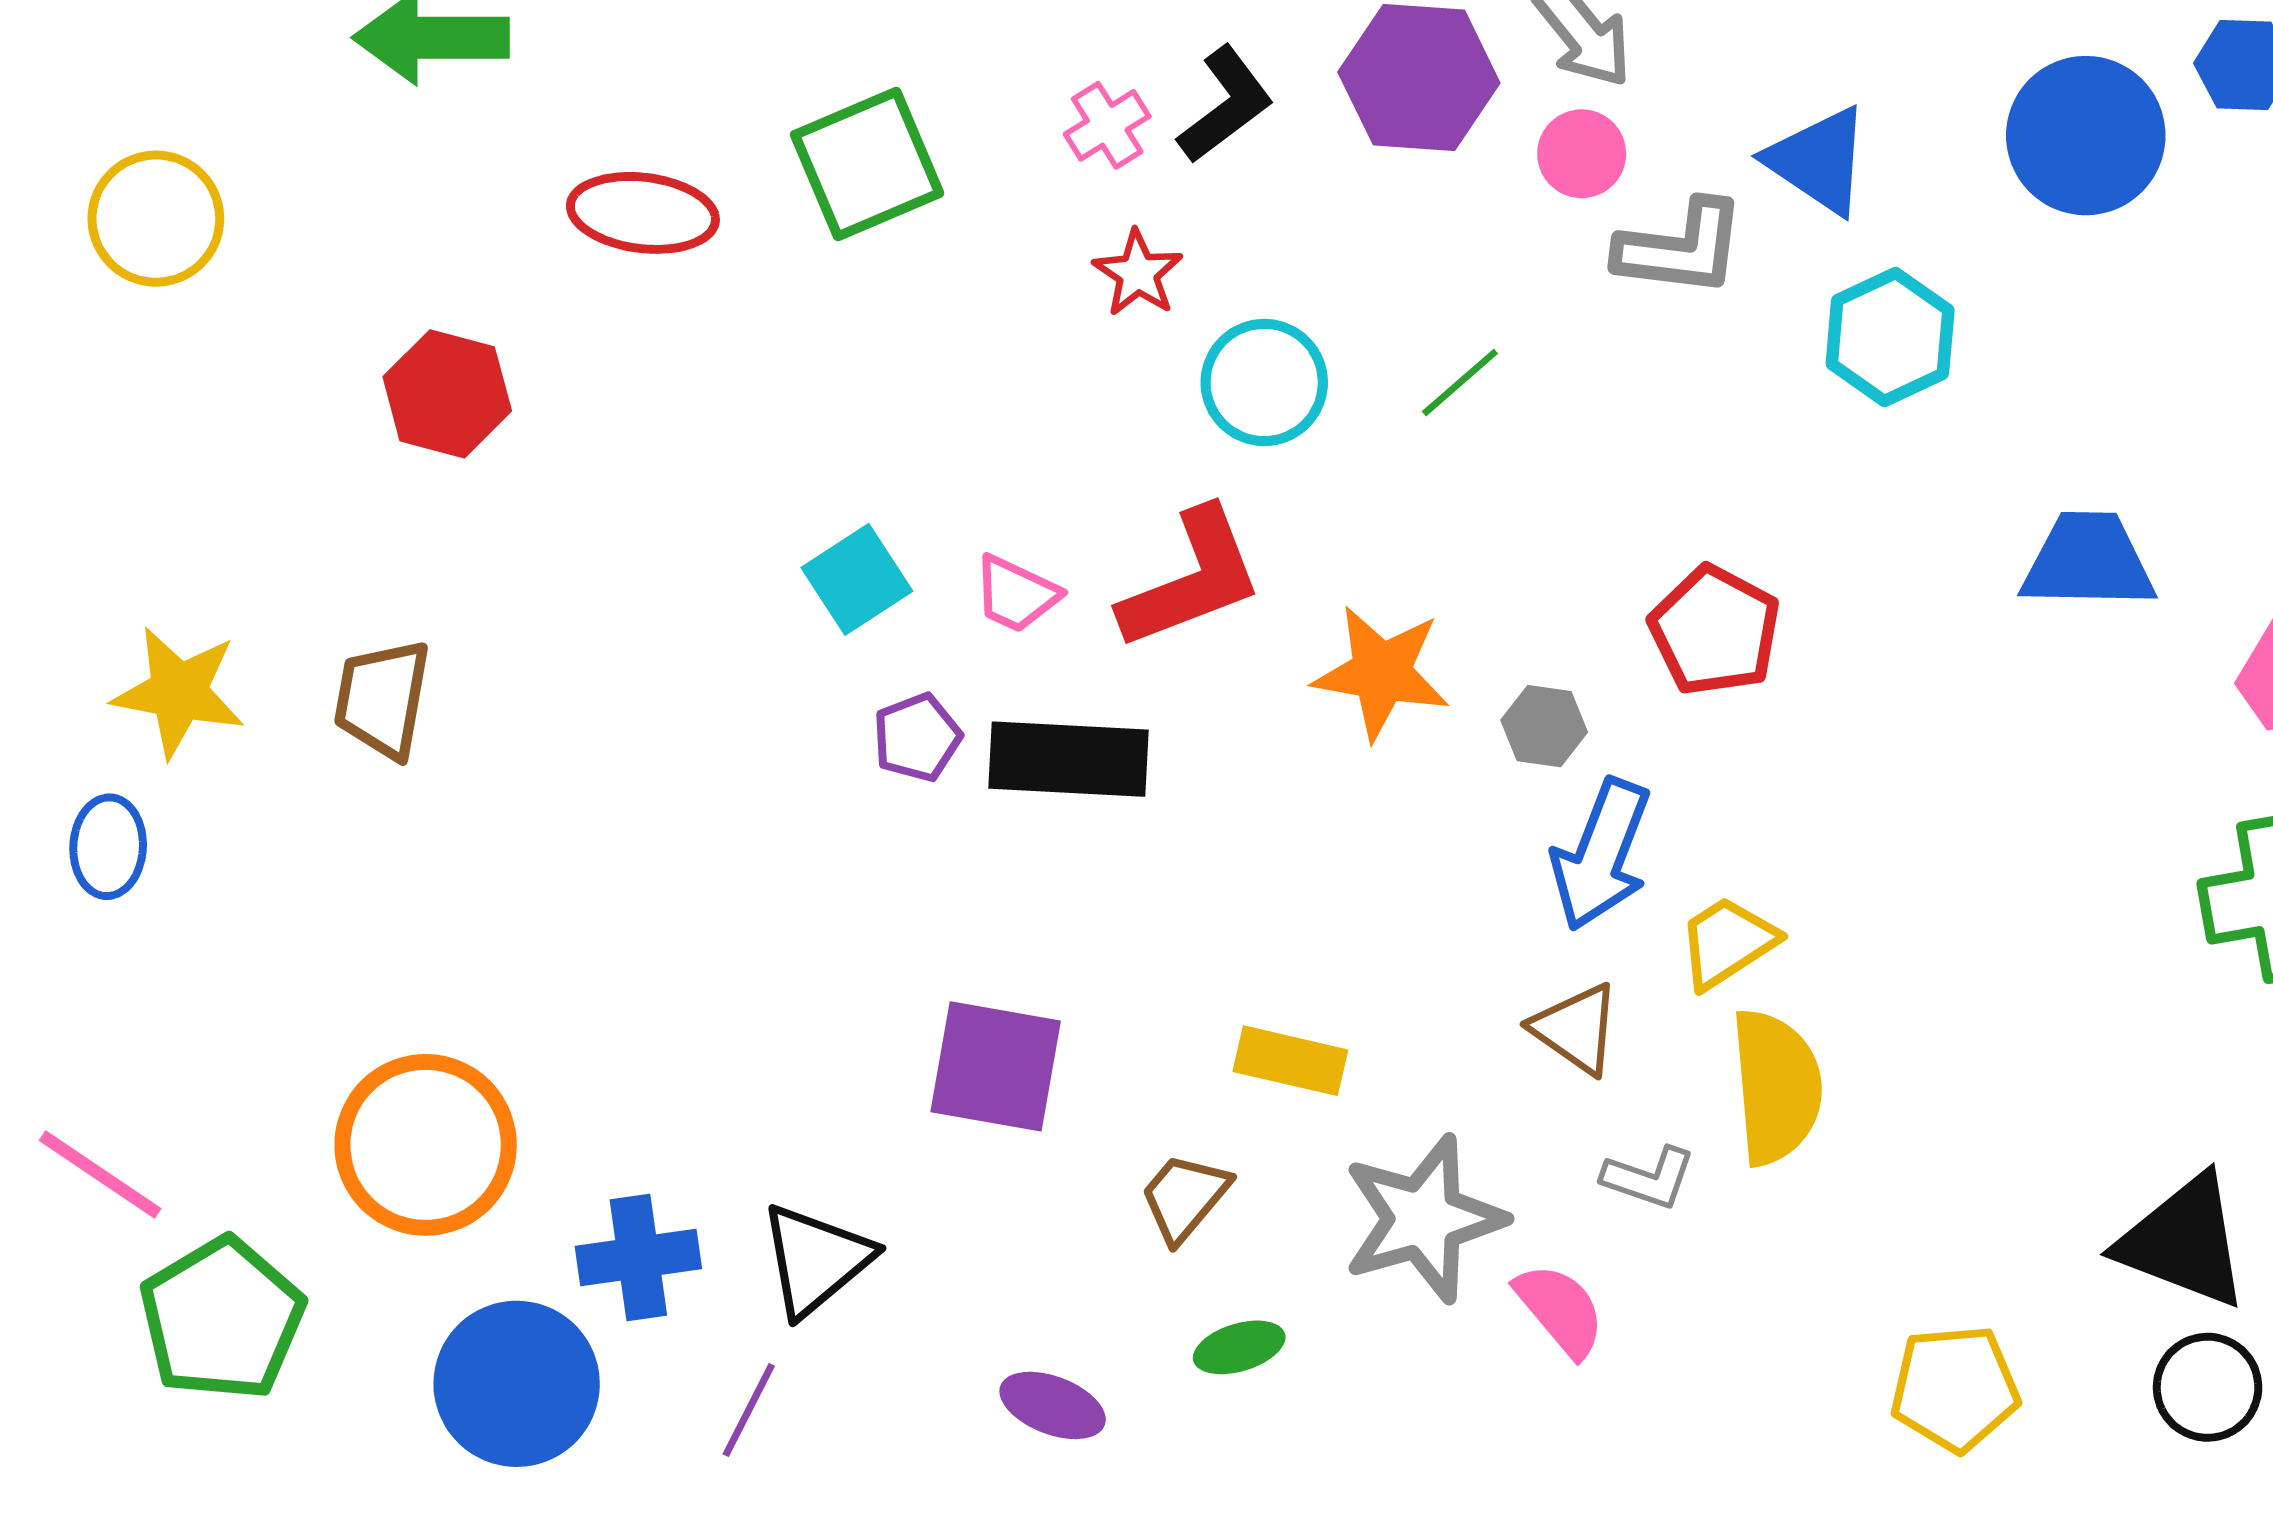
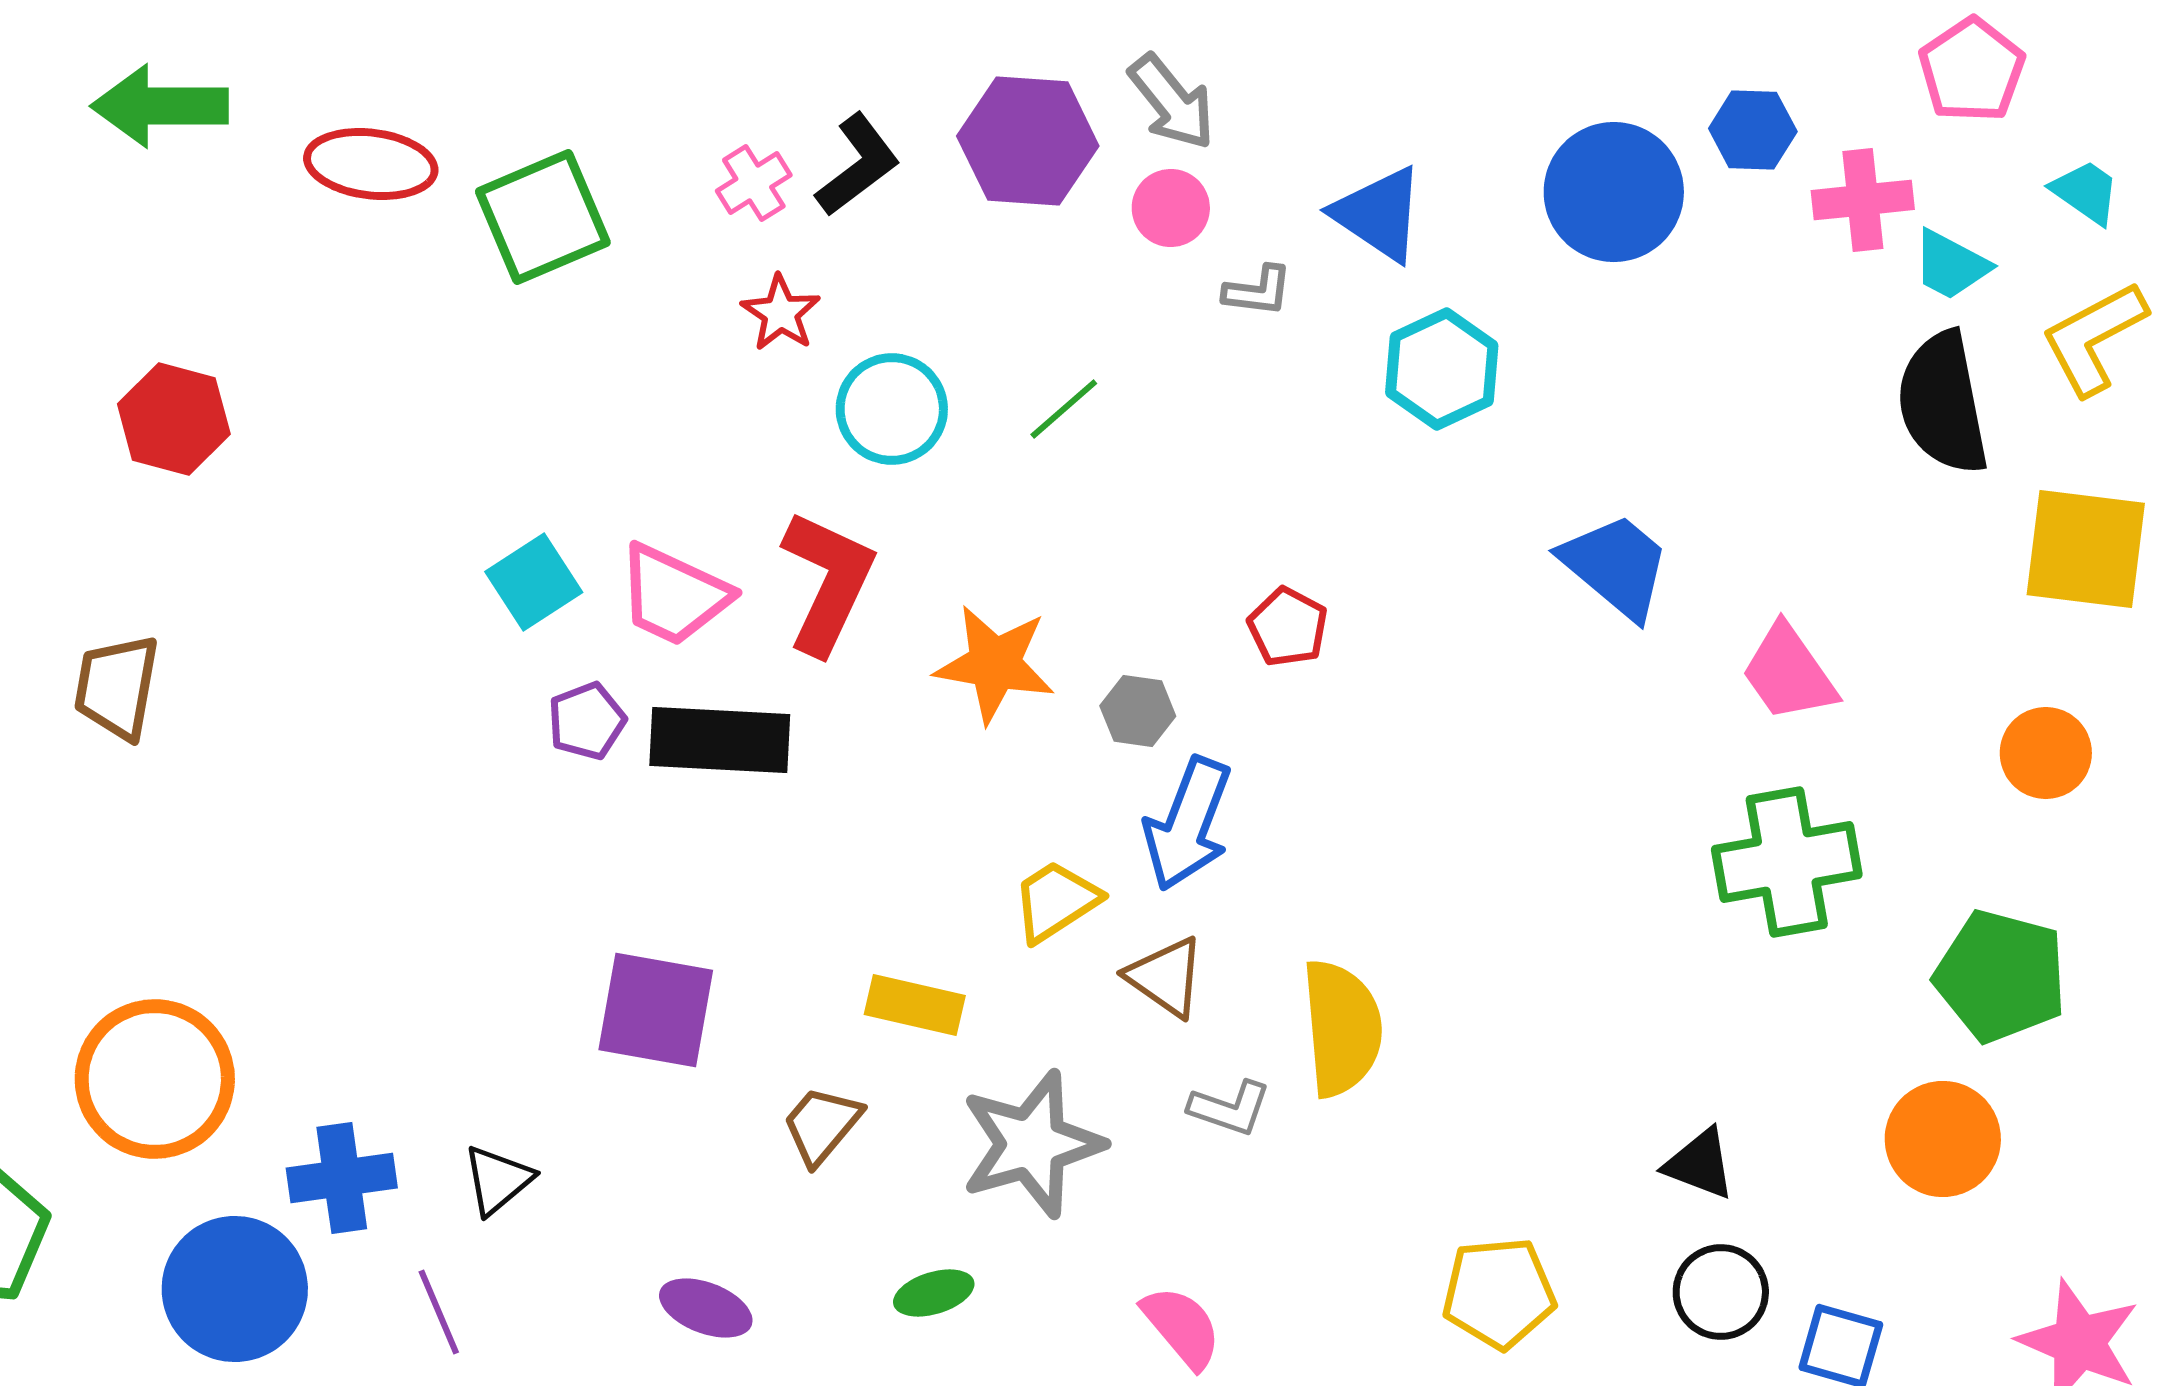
red ellipse: (643, 213) -> (371, 164), moved
gray L-shape: (1681, 248) -> (1258, 291), size x0.6
blue trapezoid: (2088, 561) -> (1616, 566), turned 39
red L-shape: (1191, 579) -> (828, 582), turned -44
pink trapezoid: (1016, 594) -> (674, 595), size x1.5
red pentagon: (1715, 631) -> (1288, 627), size x0.7
yellow trapezoid: (1727, 942) -> (1056, 901), moved
black triangle: (2184, 1242) -> (1700, 1164), size x0.6
black triangle: (816, 1260) -> (498, 1180), size x0.7
pink semicircle: (1560, 1310) -> (1182, 1327), moved
green ellipse: (1239, 1347) -> (934, 1293), moved
purple line: (749, 1410) -> (439, 1312), turned -50

